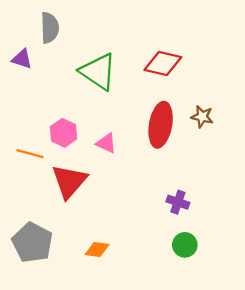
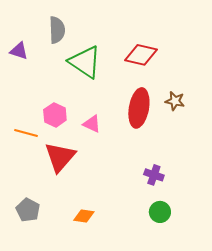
gray semicircle: (50, 28) -> (57, 30), moved
gray pentagon: (32, 243) -> (28, 210), size x0.7

